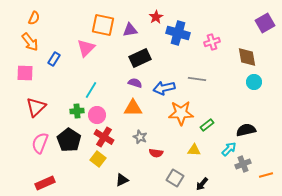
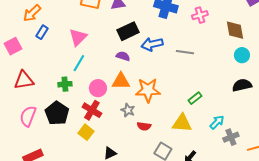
orange arrow: (30, 42) -> (32, 13), moved, turned 84
pink triangle: (86, 48) -> (78, 37), moved
pink square: (25, 73) -> (13, 46), turned -30
blue arrow: (164, 88) -> (152, 44), moved
red triangle: (36, 107) -> (24, 80), turned 35
orange star: (181, 113) -> (148, 90), moved
pink circle: (97, 115) -> (98, 88), moved
black semicircle: (246, 130) -> (242, 85), moved
yellow triangle: (194, 150) -> (182, 123), size x1.5

